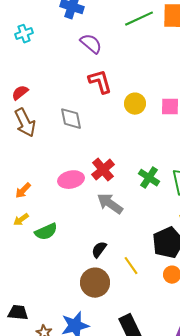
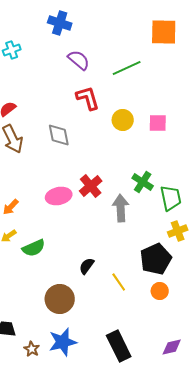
green line: (139, 19) -> (127, 68), moved
green cross: (149, 178) -> (143, 182), moved
gray arrow: (110, 204) -> (121, 208), moved, turned 52
brown circle: (95, 283) -> (60, 299), moved

